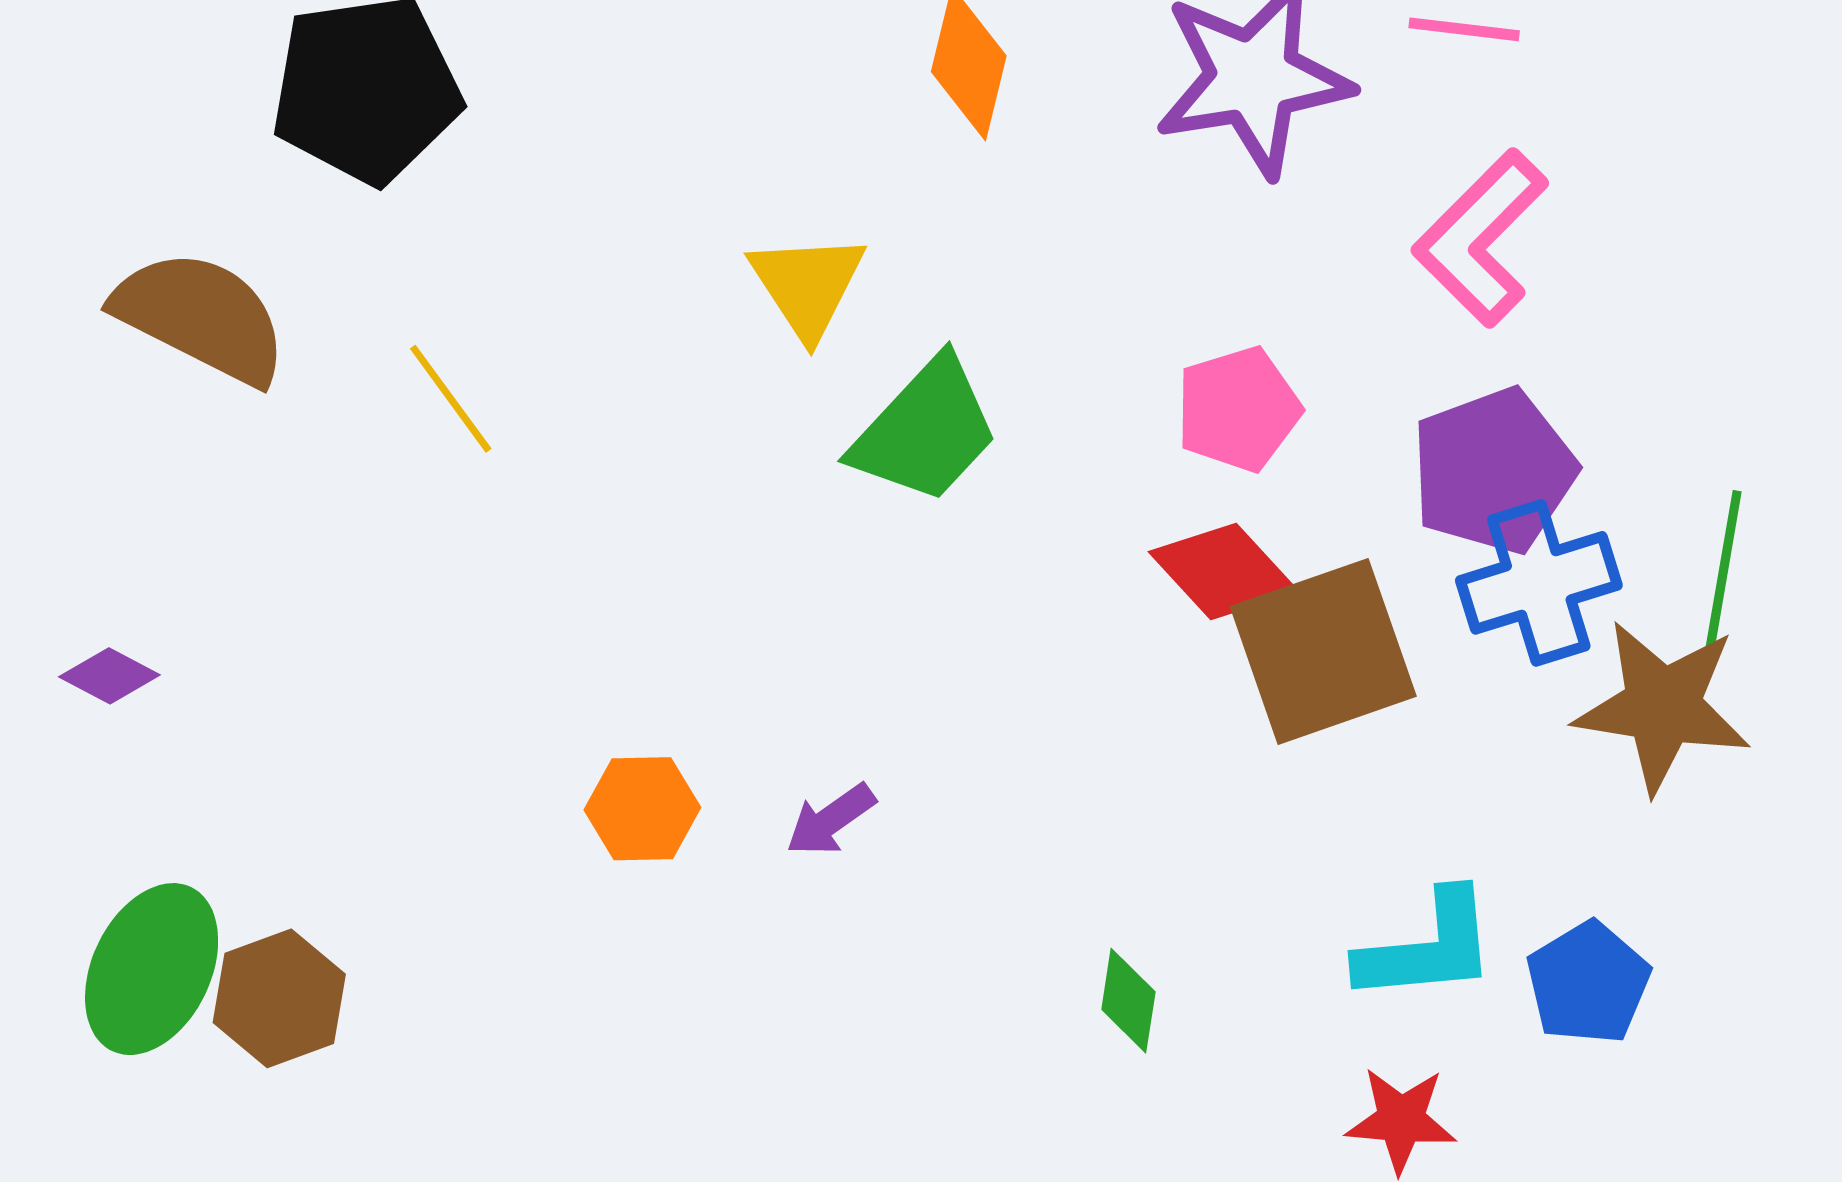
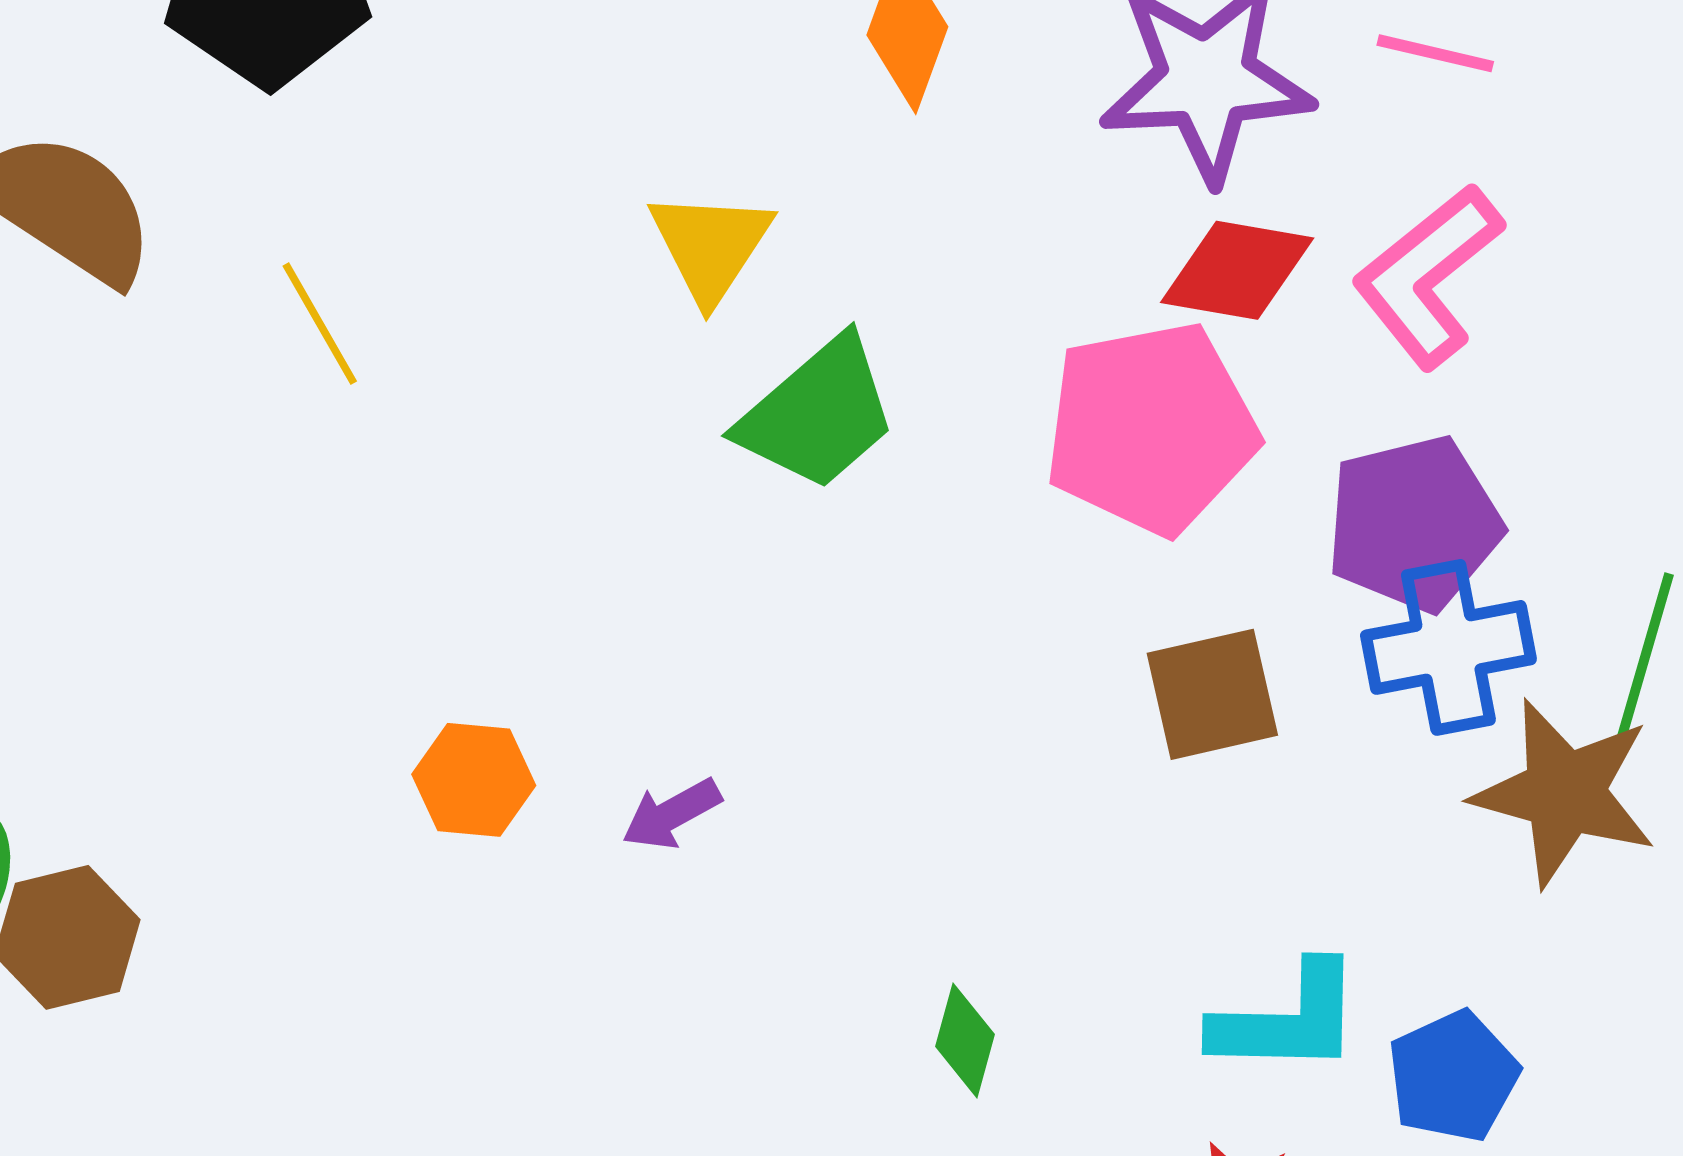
pink pentagon: (1238, 409) -> (1151, 428), size x1.6
red diamond: (1223, 572) -> (1237, 270), moved, turned -44
brown square: (1323, 651) -> (1212, 694), size x0.7

